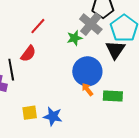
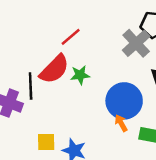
green star: (75, 38) -> (80, 75), moved
red semicircle: (28, 54) -> (54, 69), size x1.5

